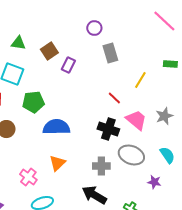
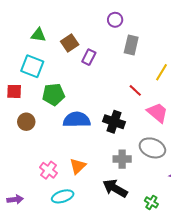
gray rectangle: (110, 53) -> (131, 45), turned 30
black cross: (108, 129) -> (114, 122), moved
orange triangle: (57, 163) -> (78, 166), moved

